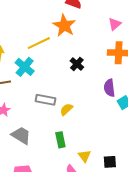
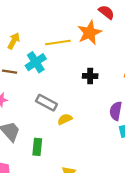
black cross: (77, 64) -> (90, 76), turned 32
green rectangle: (60, 140) -> (37, 147), moved

